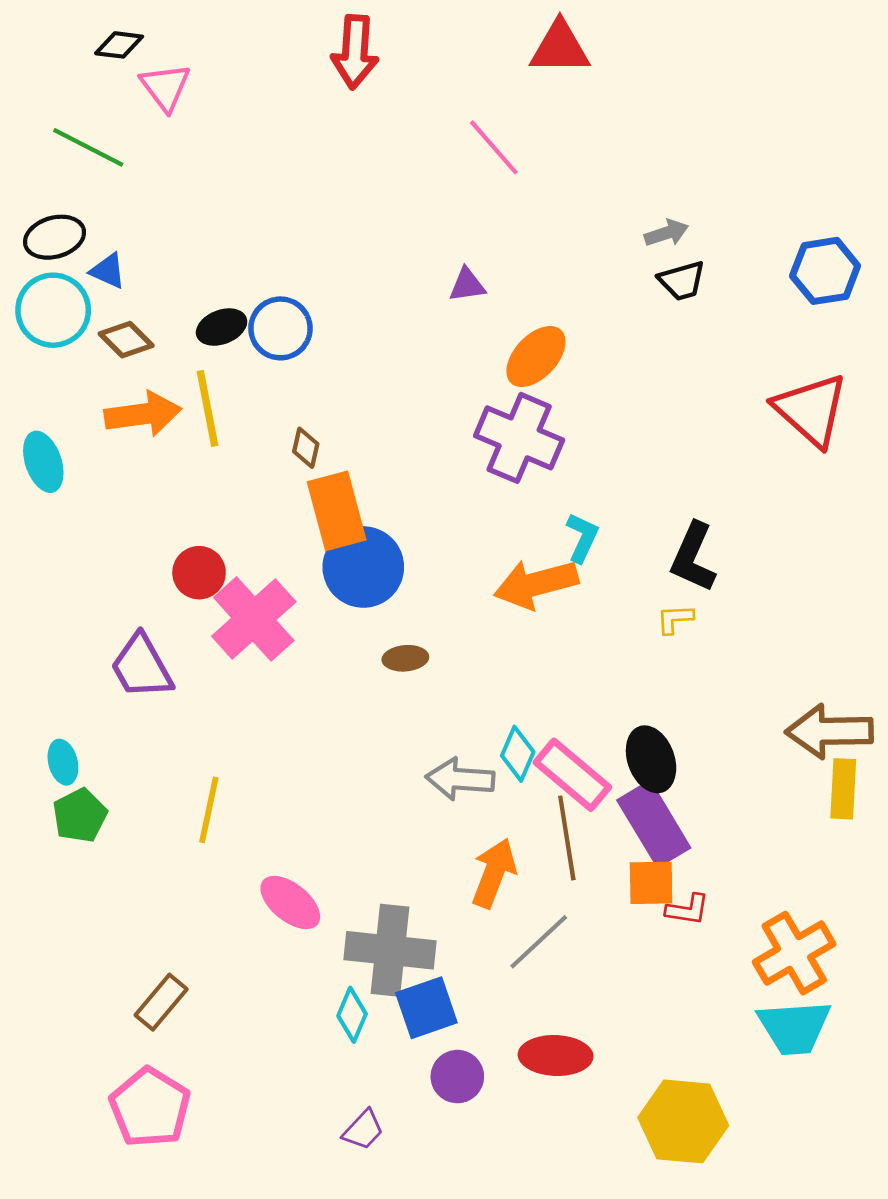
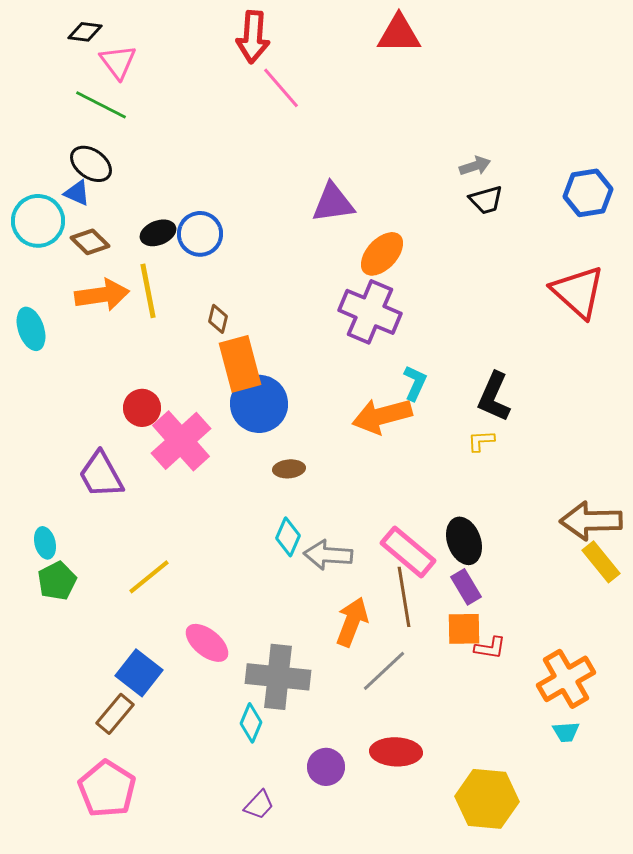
green line: (88, 147) -> (101, 105), moved
pink line: (494, 147) -> (281, 88), moved
black ellipse: (55, 237) -> (91, 164), moved, turned 51
purple triangle: (467, 285) -> (333, 203), size x1.6
cyan diamond: (518, 754) -> (288, 537), moved
yellow rectangle: (843, 789) -> (601, 562), turned -42
yellow line: (209, 810) -> (149, 577), turned 39
purple rectangle: (654, 824) -> (466, 587), size x0.6
blue square: (426, 1008) -> (139, 673), moved, turned -33
cyan trapezoid: (794, 1027) -> (566, 732), size x0.5

